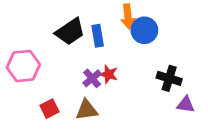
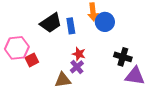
purple cross: (92, 78) -> (77, 67), moved
purple triangle: (186, 104) -> (135, 76), size x1.5
red square: (49, 109) -> (32, 60), moved

